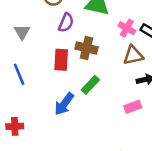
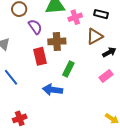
purple semicircle: (66, 23) -> (35, 27), turned -42
pink cross: (127, 28) -> (75, 17), moved, turned -32
blue arrow: (64, 104) -> (53, 90), turned 78

